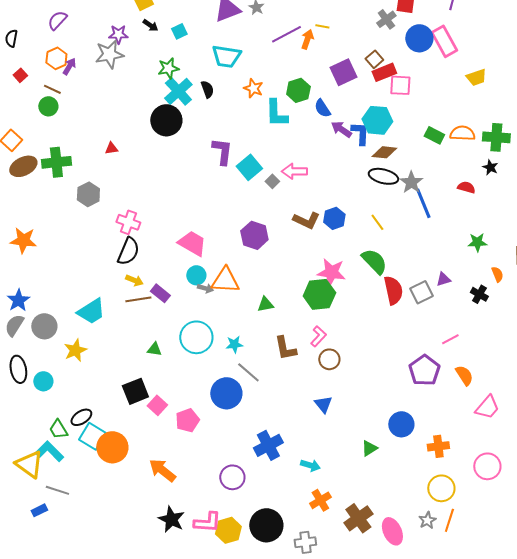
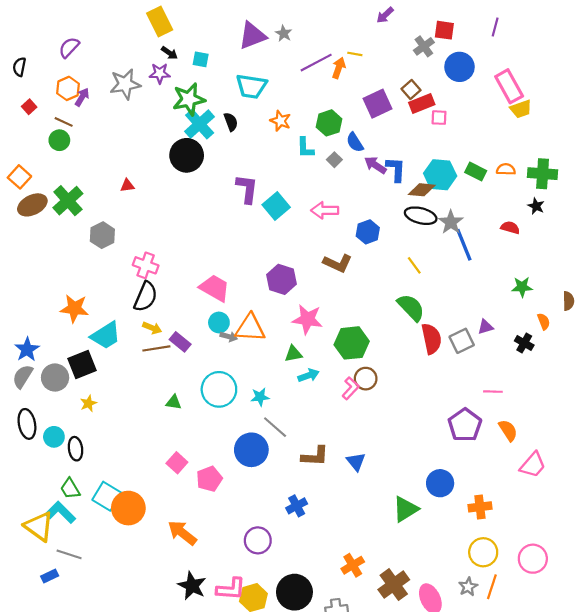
cyan square: (179, 31) -> (201, 59), turned 35
purple star: (118, 34) -> (160, 73), moved
pink rectangle: (444, 41) -> (509, 86), moved
green star: (168, 68) -> (189, 99), size x1.4
pink square: (400, 85) -> (439, 118), size x0.7
cyan L-shape: (276, 113) -> (305, 148), size x0.7
cyan hexagon: (377, 120) -> (440, 175), moved
orange semicircle: (462, 133) -> (506, 169), size x0.7
green cross: (56, 162) -> (68, 201), turned -36
gray square: (272, 181) -> (334, 160), moved
blue hexagon: (334, 218) -> (368, 232), moved
orange star: (23, 240) -> (74, 308), moved
pink star: (331, 272) -> (307, 319), moved
cyan trapezoid: (91, 311) -> (106, 335), moved
pink line: (450, 339) -> (493, 392), turned 30
brown L-shape: (285, 348) -> (315, 456), moved, turned -76
yellow star: (75, 350) -> (88, 403), size x0.7
brown circle: (329, 359) -> (366, 379), moved
black square: (135, 391) -> (82, 365), moved
black ellipse: (81, 417) -> (76, 449), moved, turned -65
blue cross: (268, 445) -> (297, 506), size x0.7
green triangle: (369, 448) -> (406, 509), size x1.5
cyan arrow: (310, 465) -> (308, 375), moved, turned -36
pink circle: (487, 466) -> (533, 559), moved

